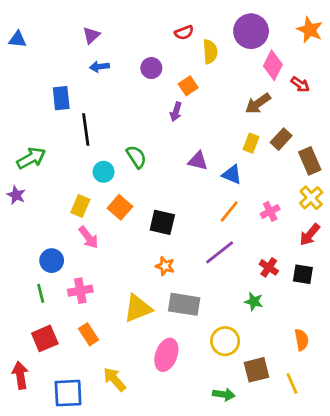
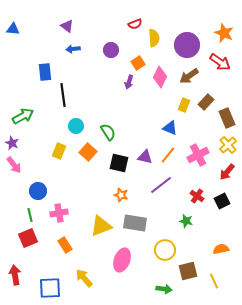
orange star: (310, 30) -> (224, 33), moved
purple circle: (251, 31) -> (187, 45), moved
purple triangle: (91, 35) -> (67, 26), turned -40
pink diamond: (273, 65) -> (160, 77), moved
red arrow: (300, 84) -> (220, 62), size x1.5
green semicircle: (136, 157) -> (108, 132), moved
purple triangle: (198, 161) -> (145, 157), moved
pink cross: (270, 211) -> (198, 155), size x1.5
pink arrow: (89, 237) -> (14, 165), moved
black square: (303, 274) -> (222, 201), turned -35
red square: (45, 338) -> (28, 238), moved
orange semicircle: (302, 340) -> (221, 249), turned -91

